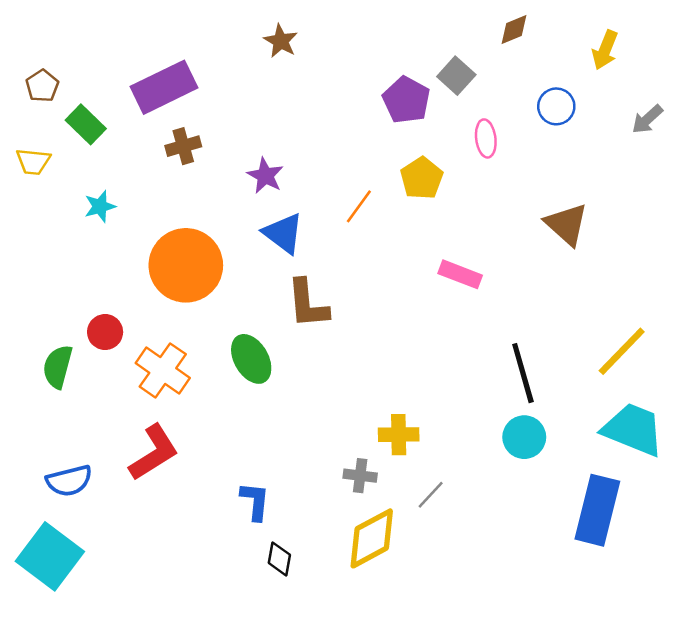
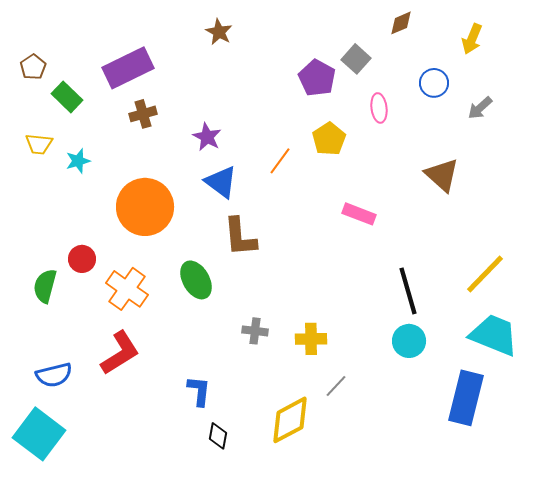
gray arrow: (647, 119) -> (480, 108), moved
yellow trapezoid: (33, 162) -> (39, 144), moved
gray cross: (360, 476) -> (255, 331), moved

